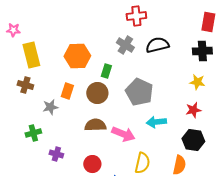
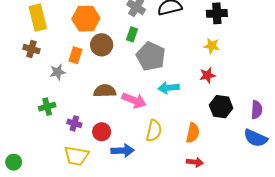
green rectangle: (106, 71) -> (132, 34), moved
brown circle: (97, 93) -> (102, 45), moved
green cross: (33, 133) -> (47, 107), moved
black hexagon: (193, 140) -> (221, 107), moved
purple cross: (56, 154) -> (74, 123), moved

